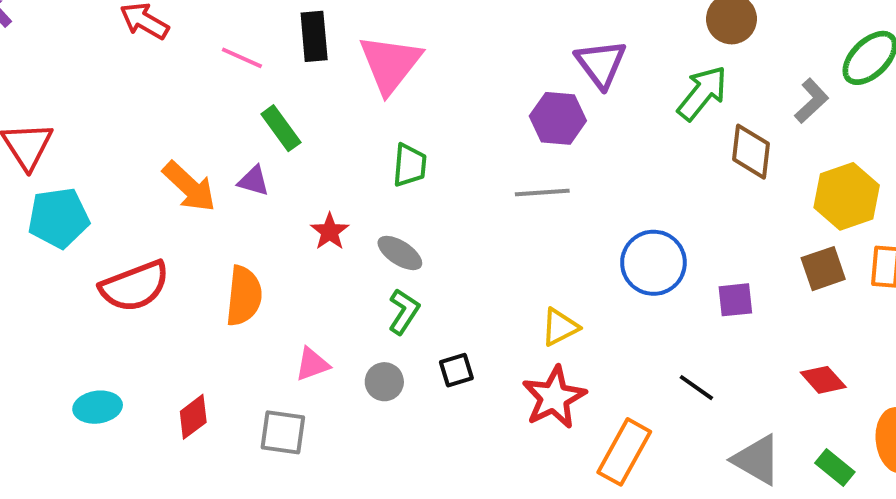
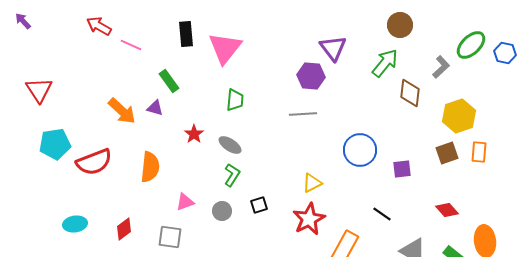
pink line: (242, 58) -> (131, 45), moved
cyan pentagon: (59, 218) -> (55, 144), moved

